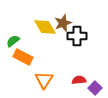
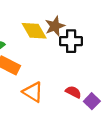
orange triangle: (44, 80) -> (33, 92), turned -30
red semicircle: (79, 80) -> (73, 92), turned 32

